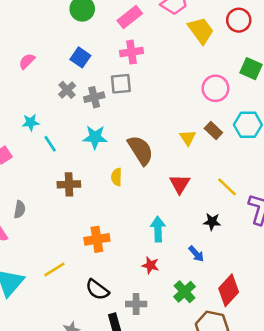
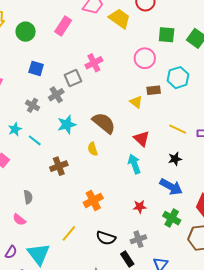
pink cross: (132, 52) -> (94, 63), moved
gray cross: (67, 90) -> (33, 105), moved
brown rectangle: (213, 130) -> (154, 90), turned -32
cyan arrow: (158, 229) -> (134, 164), moved
blue arrow: (196, 254) -> (171, 187), size x1.6

